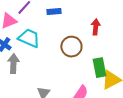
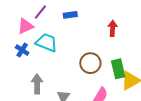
brown circle: (71, 47) -> (90, 63), moved
gray arrow: (13, 64) -> (37, 84), moved

